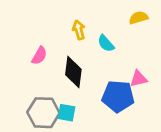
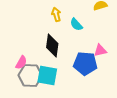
pink semicircle: (39, 56) -> (21, 63), moved
cyan square: (67, 113) -> (47, 76), size x1.5

